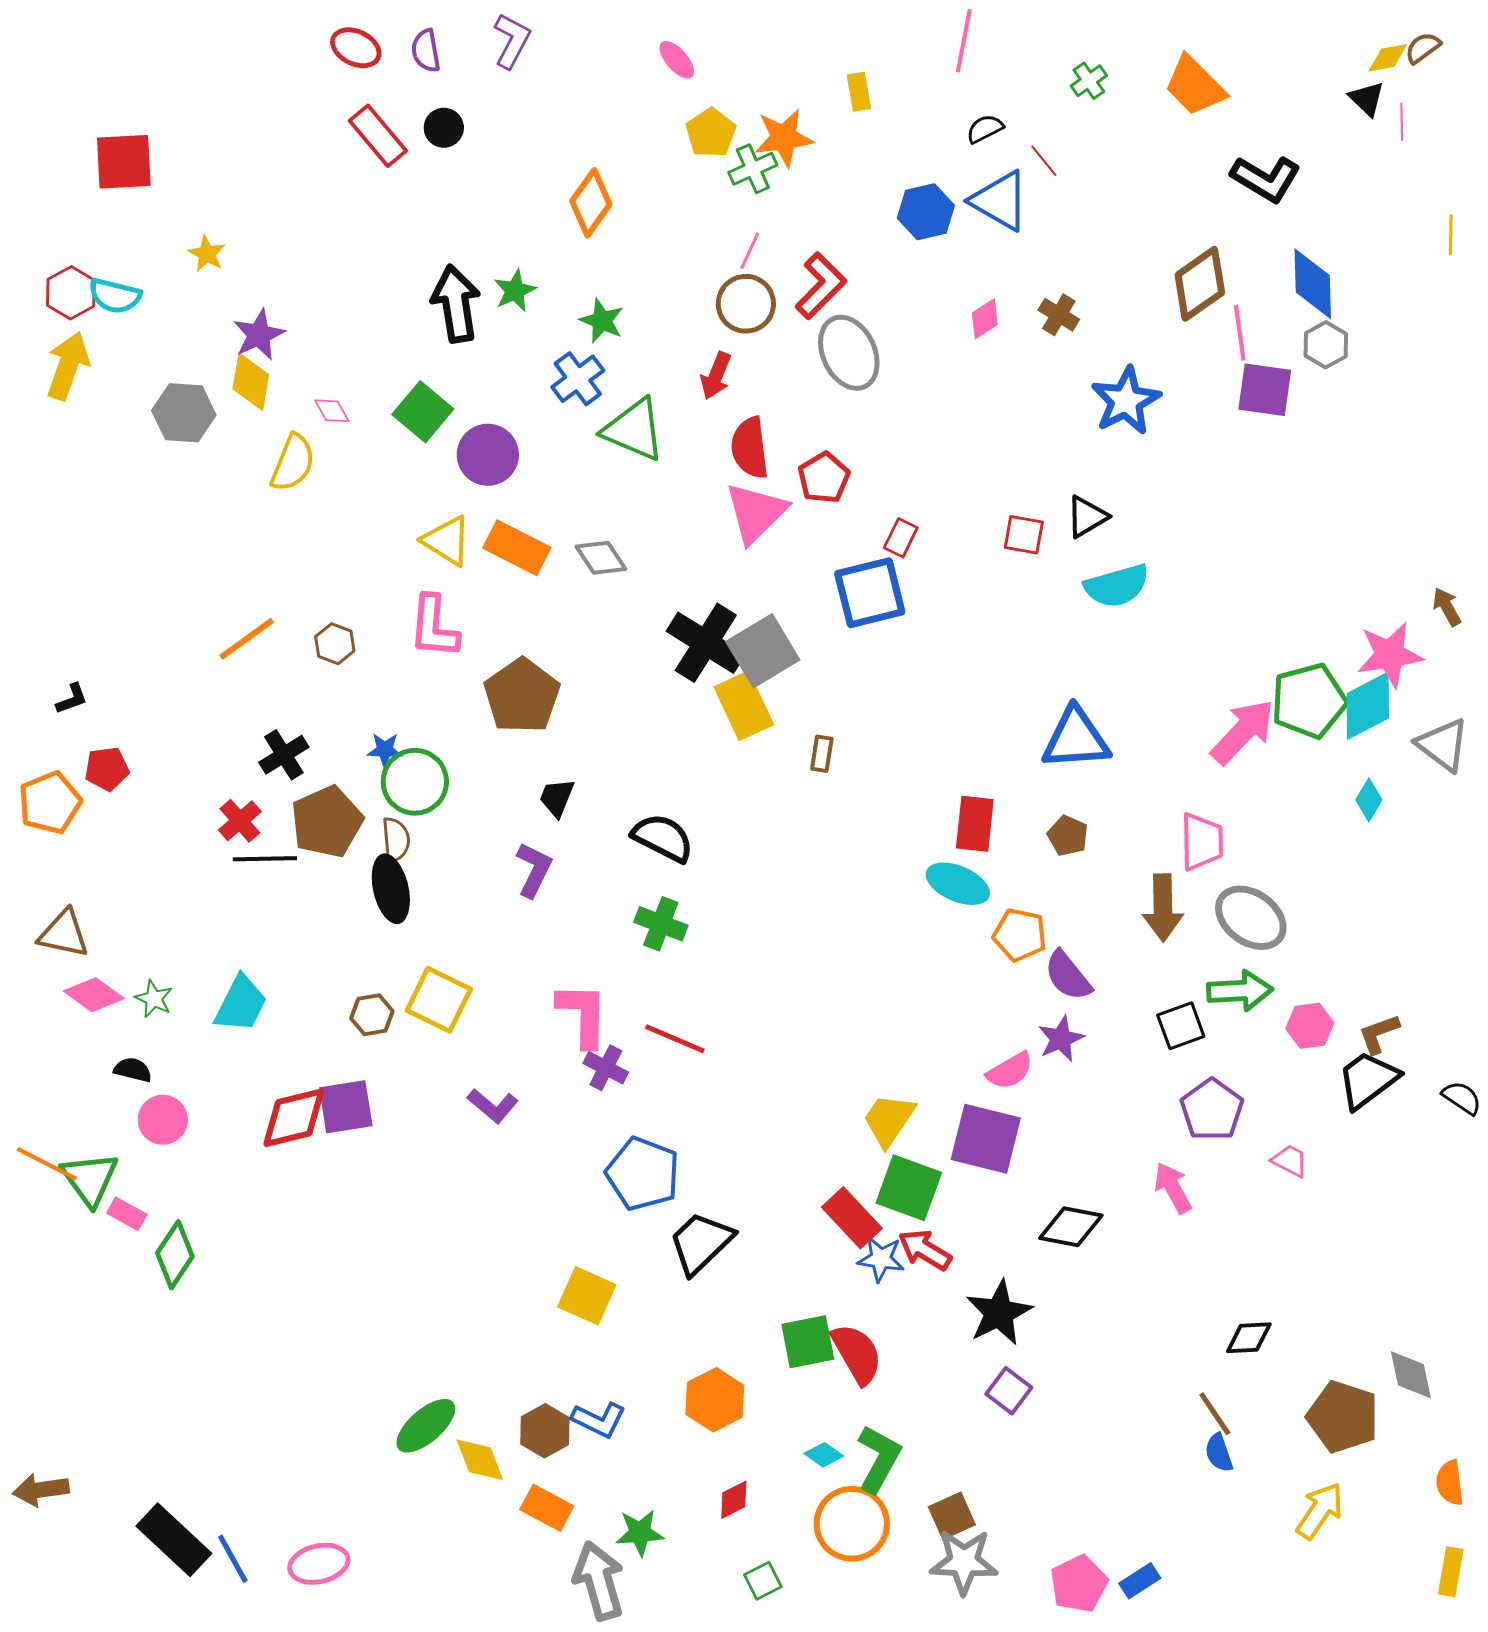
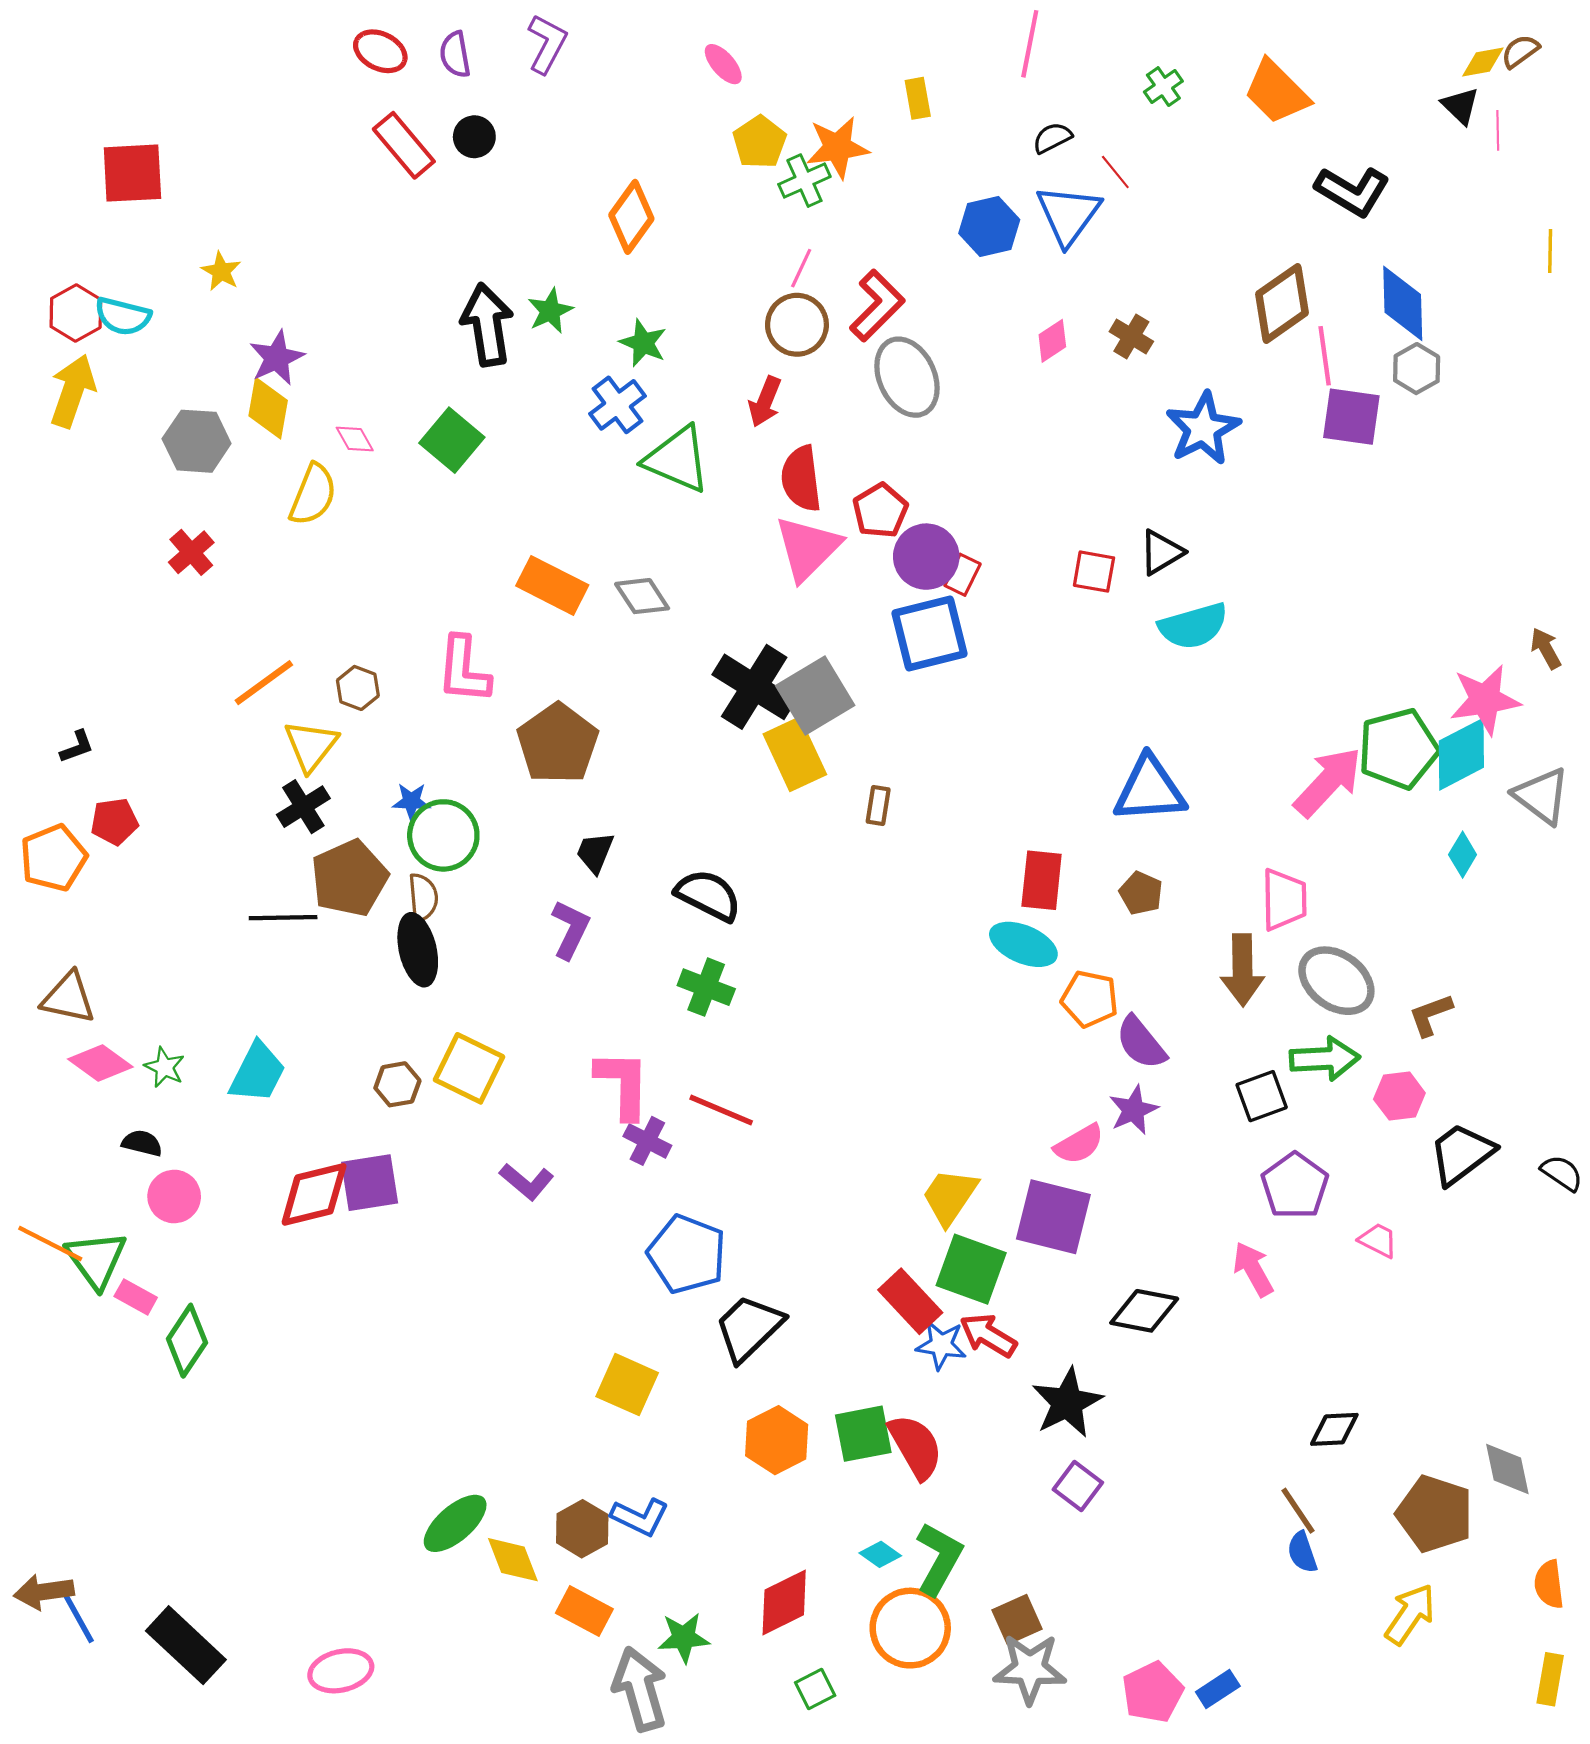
blue triangle: (1000, 201) -> (1068, 215), turned 36
purple circle: (488, 455) -> (926, 557), moved
yellow triangle: (447, 541) -> (311, 746), moved, turned 36
red cross: (240, 821) -> (191, 552), moved
brown L-shape: (1379, 1034) -> (1430, 1015), moved
orange hexagon: (715, 1400) -> (777, 1440), moved
red diamond: (734, 1500) -> (784, 1602), size x1.6
blue line: (233, 1559) -> (78, 1617), moved

